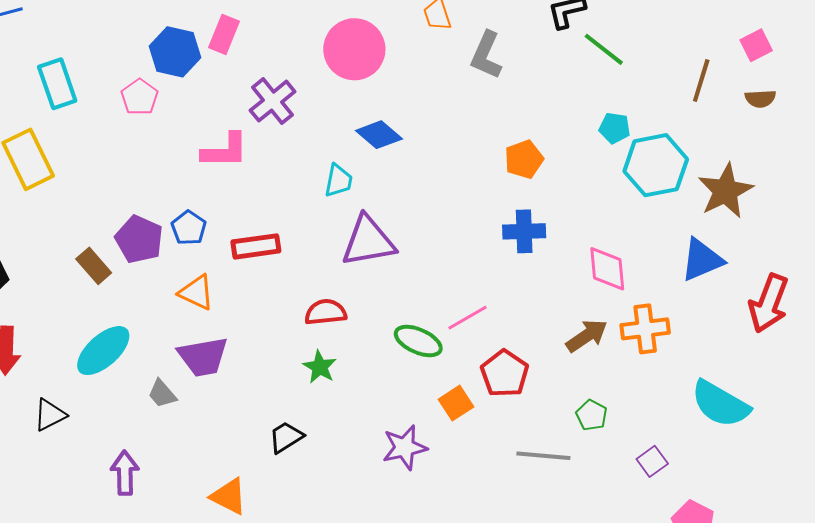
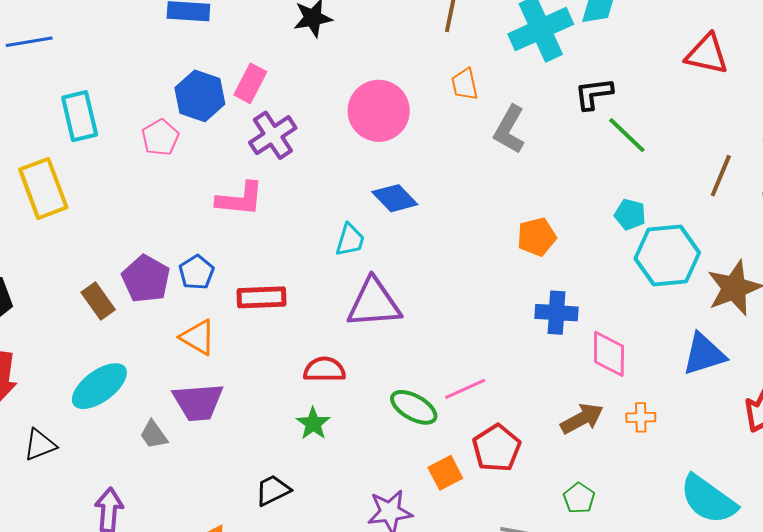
purple cross: (273, 101) -> (273, 135), moved
blue cross: (524, 231) -> (557, 313), moved
orange cross: (645, 329) -> (641, 417), size x0.6

